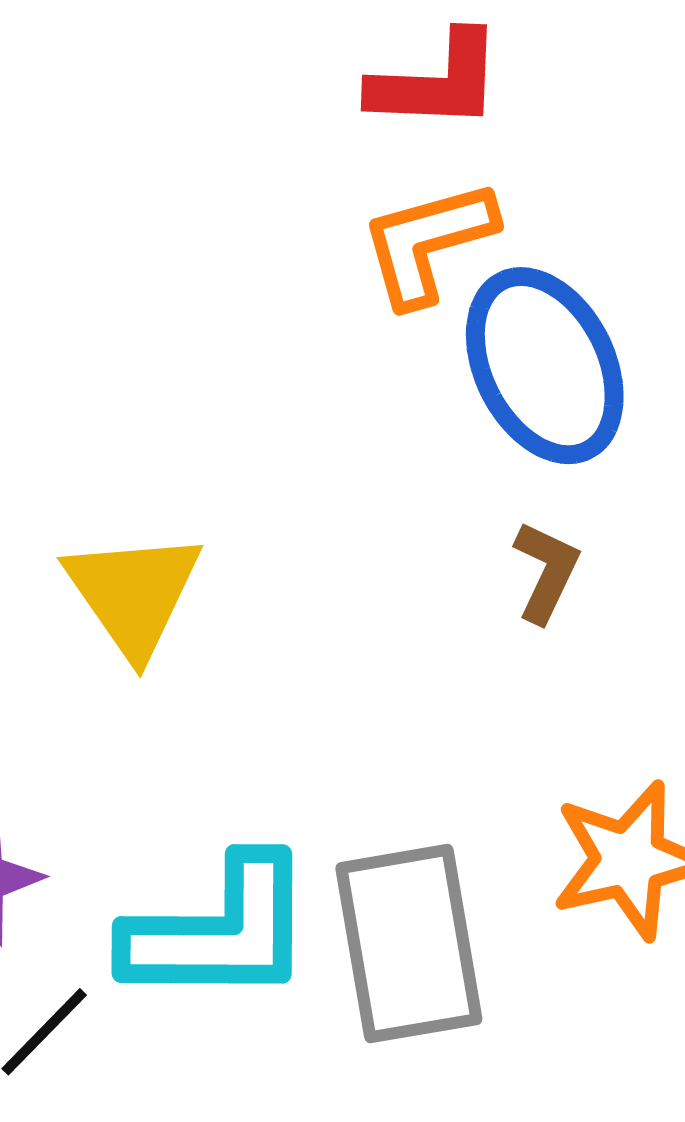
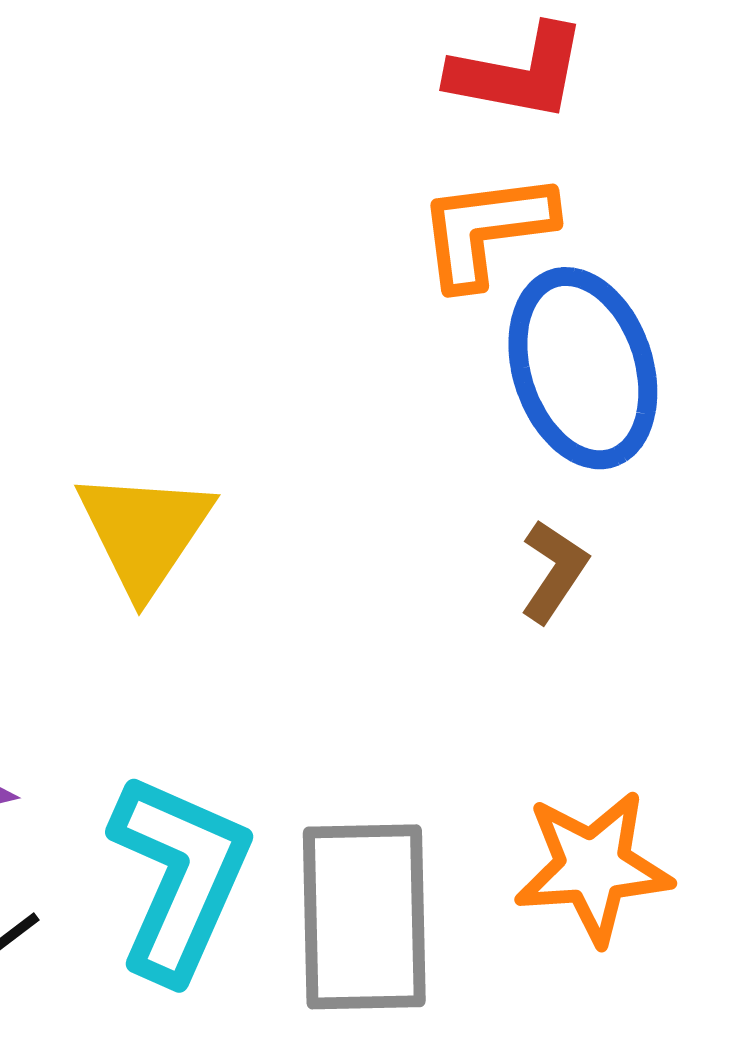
cyan L-shape: (219, 931) -> (179, 877), turned -75

